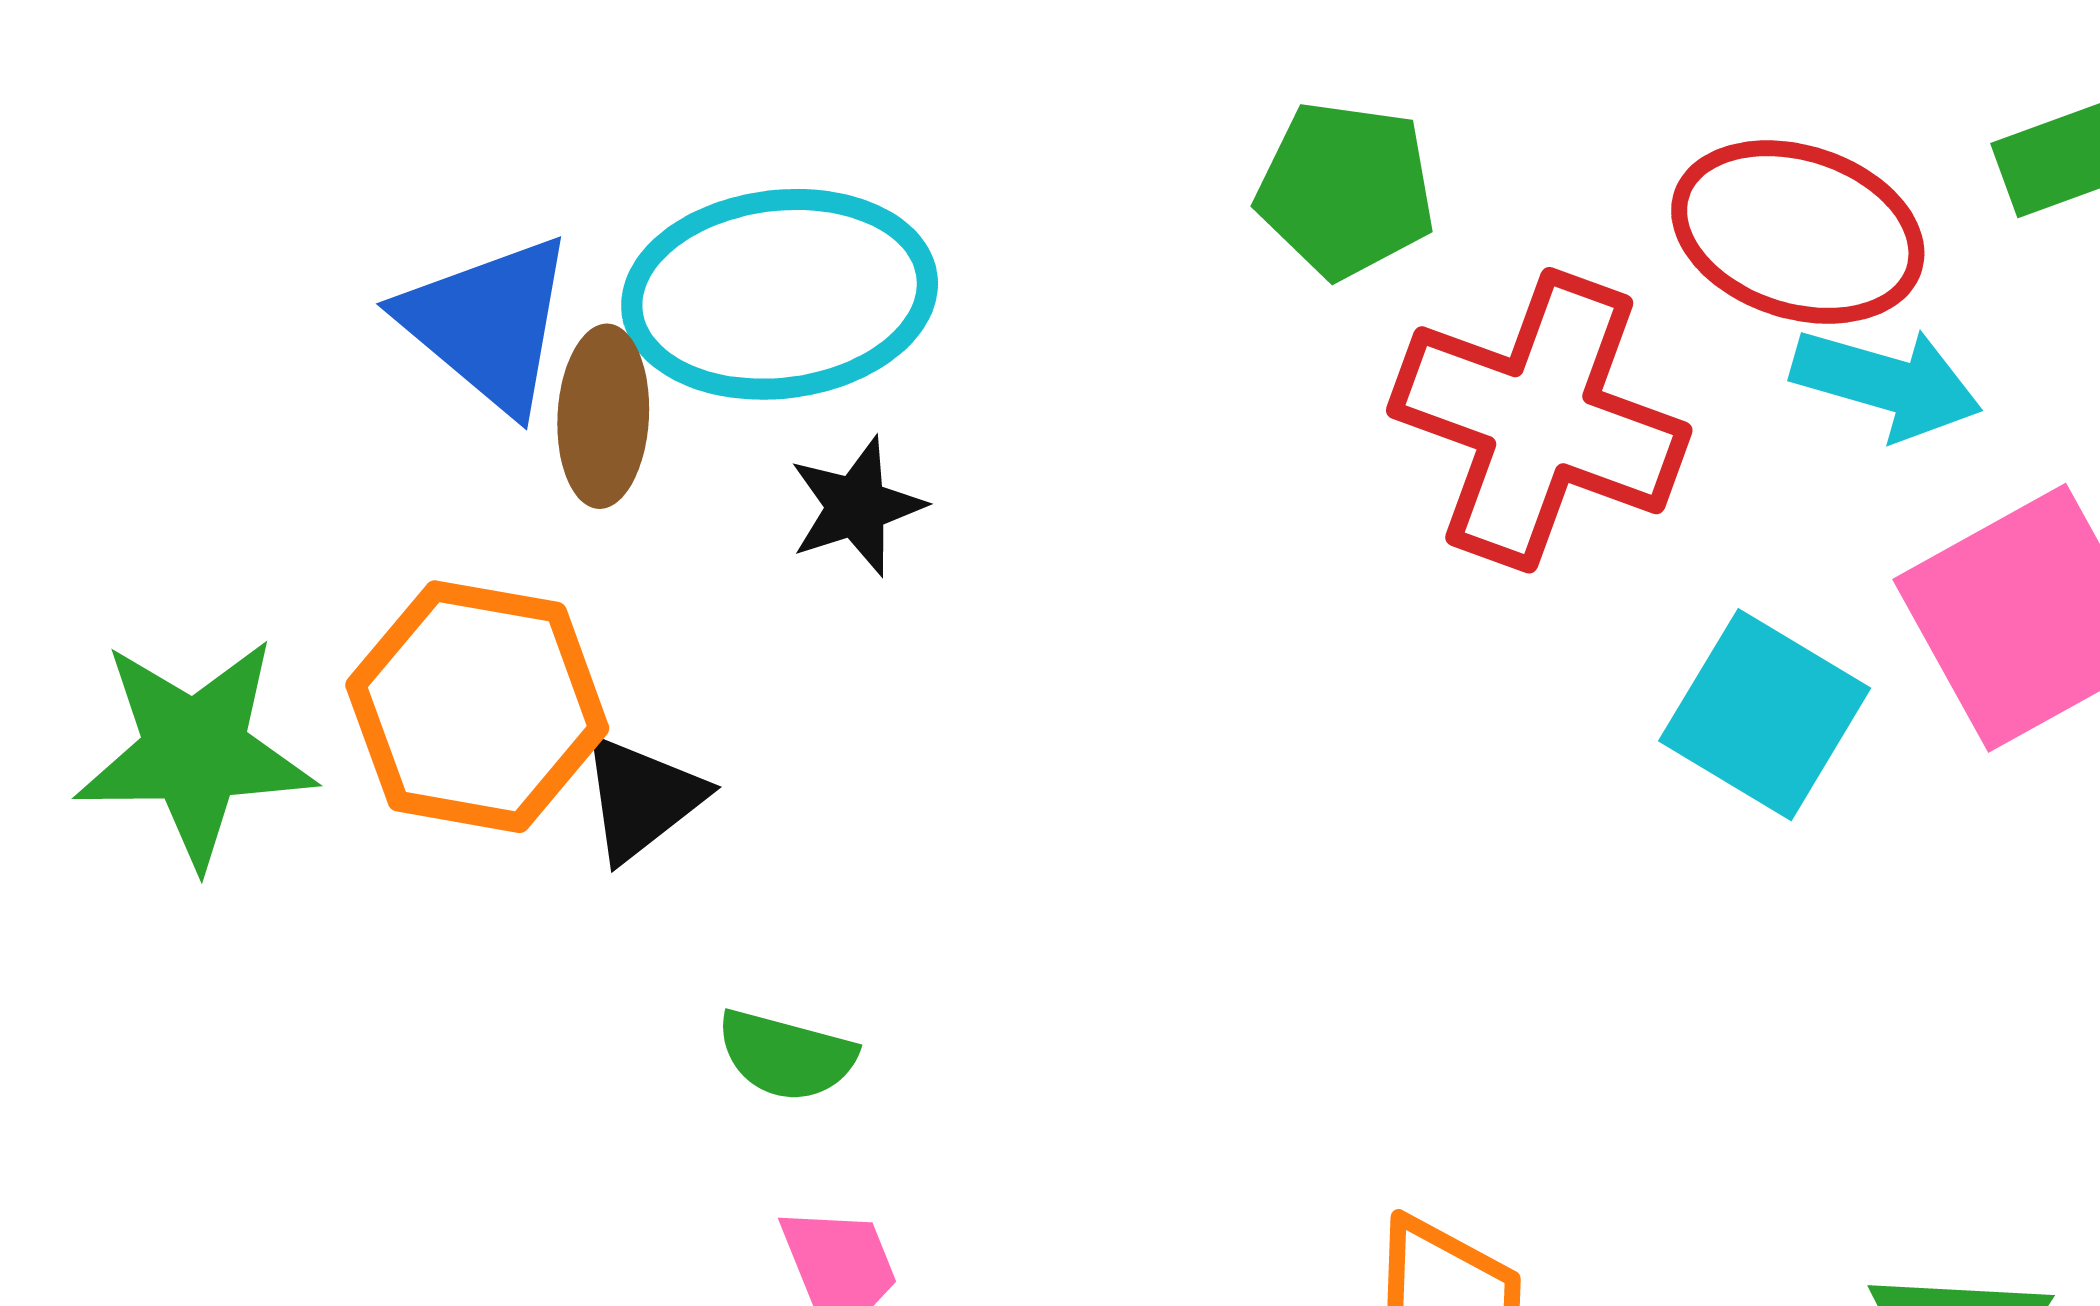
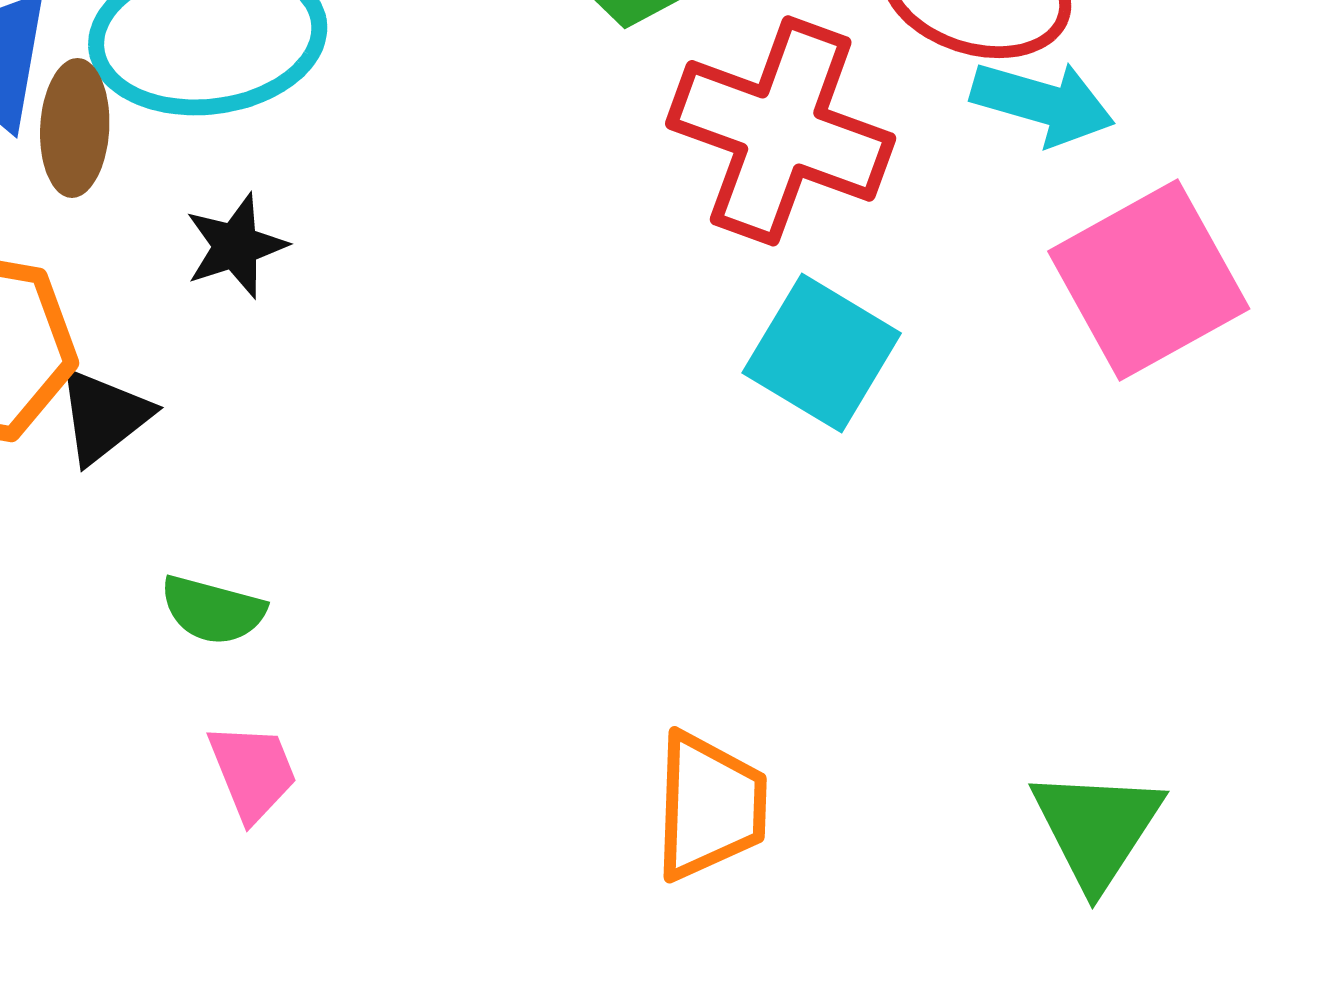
black star: (856, 506) -> (236, 246), moved
cyan square: (1765, 715) -> (822, 353), moved

